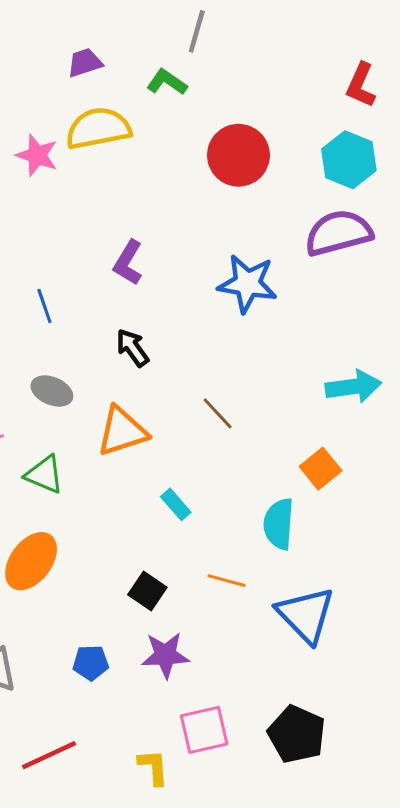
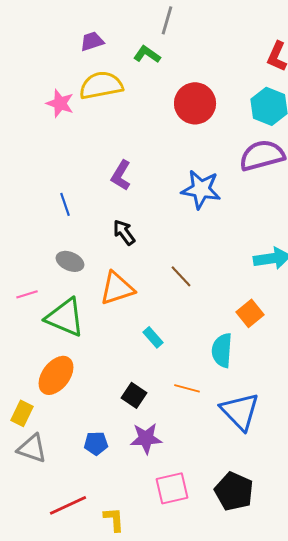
green triangle: (44, 475) -> (65, 317), size x1.5
yellow L-shape: (153, 767) -> (114, 519), moved

